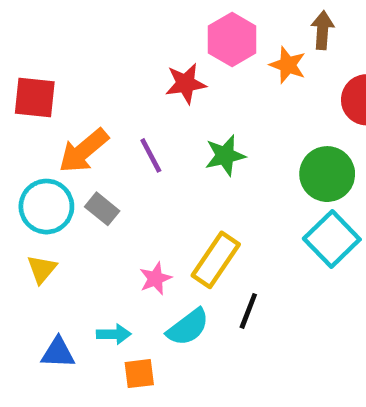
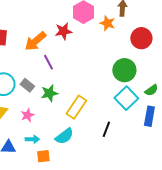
orange arrow: (84, 151) -> (35, 41), moved
green star: (225, 155) -> (49, 93), moved
pink star: (155, 278) -> (27, 115), moved
black line: (248, 311) -> (106, 129), moved

